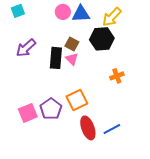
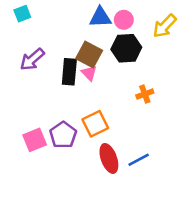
pink circle: (63, 12) -> (124, 20), moved
yellow arrow: (112, 17) -> (165, 26), moved
brown square: (72, 44) -> (89, 54), size x1.5

